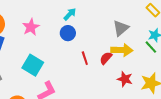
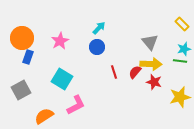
gray triangle: (121, 28) -> (150, 42), turned -30
green line: (151, 47) -> (180, 61), turned -40
red star: (125, 79) -> (154, 82), moved

